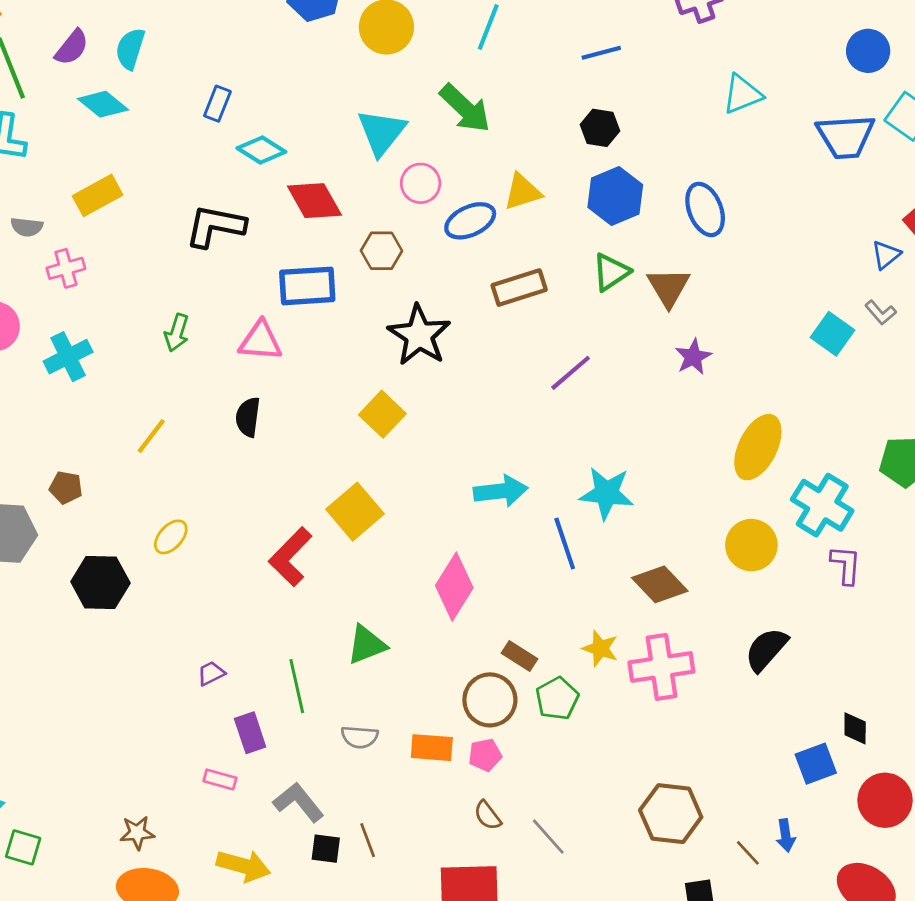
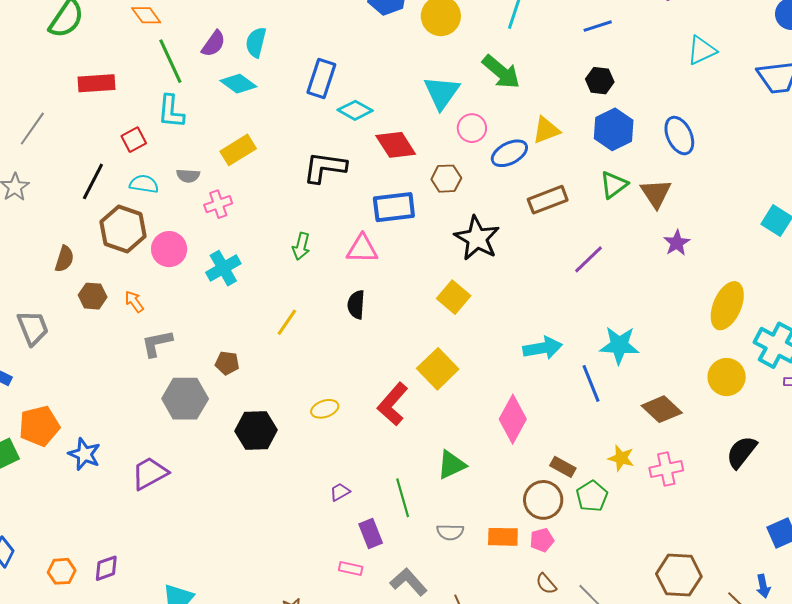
blue rectangle: (217, 104) -> (321, 79), size x1.5
yellow ellipse: (171, 537) -> (325, 409), moved, turned 32
pink cross: (661, 667) -> (666, 469), size x0.7

